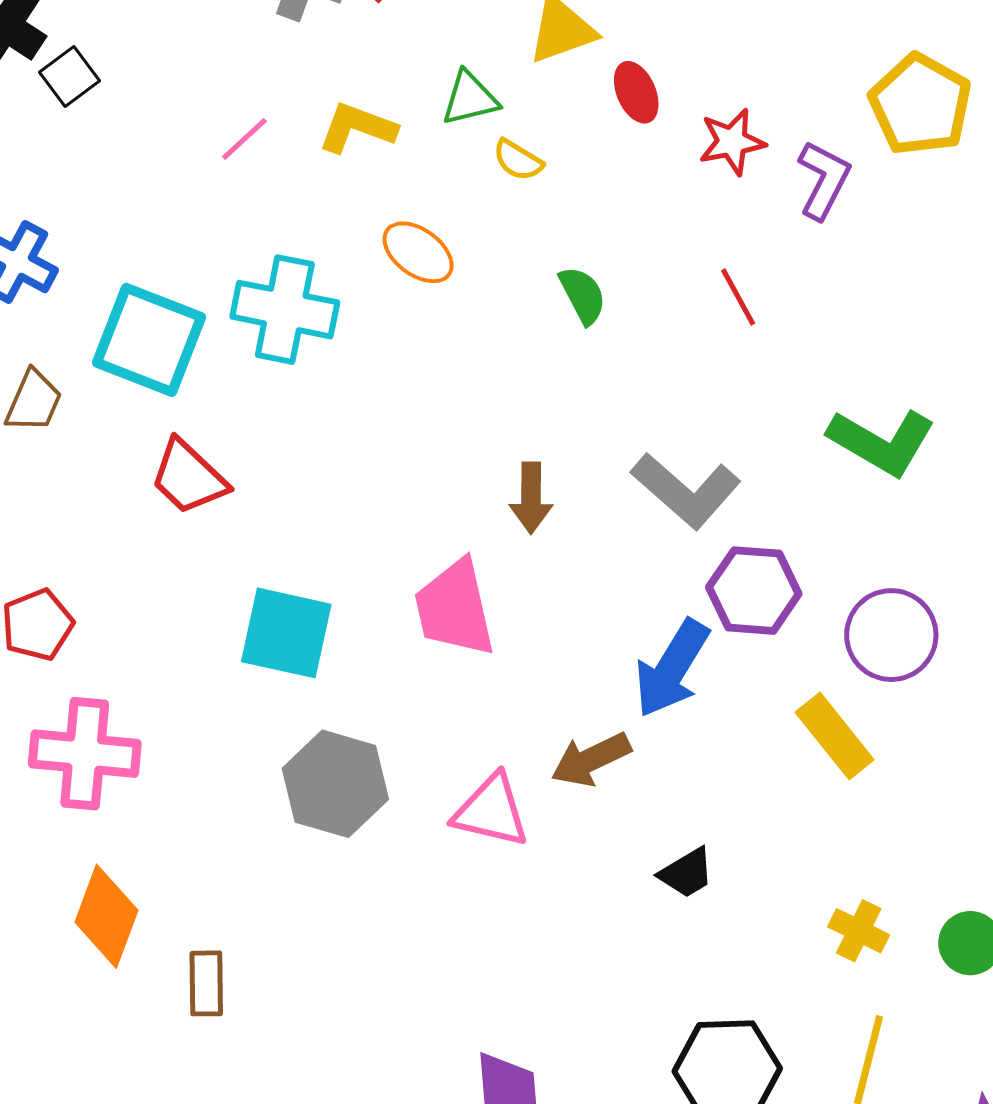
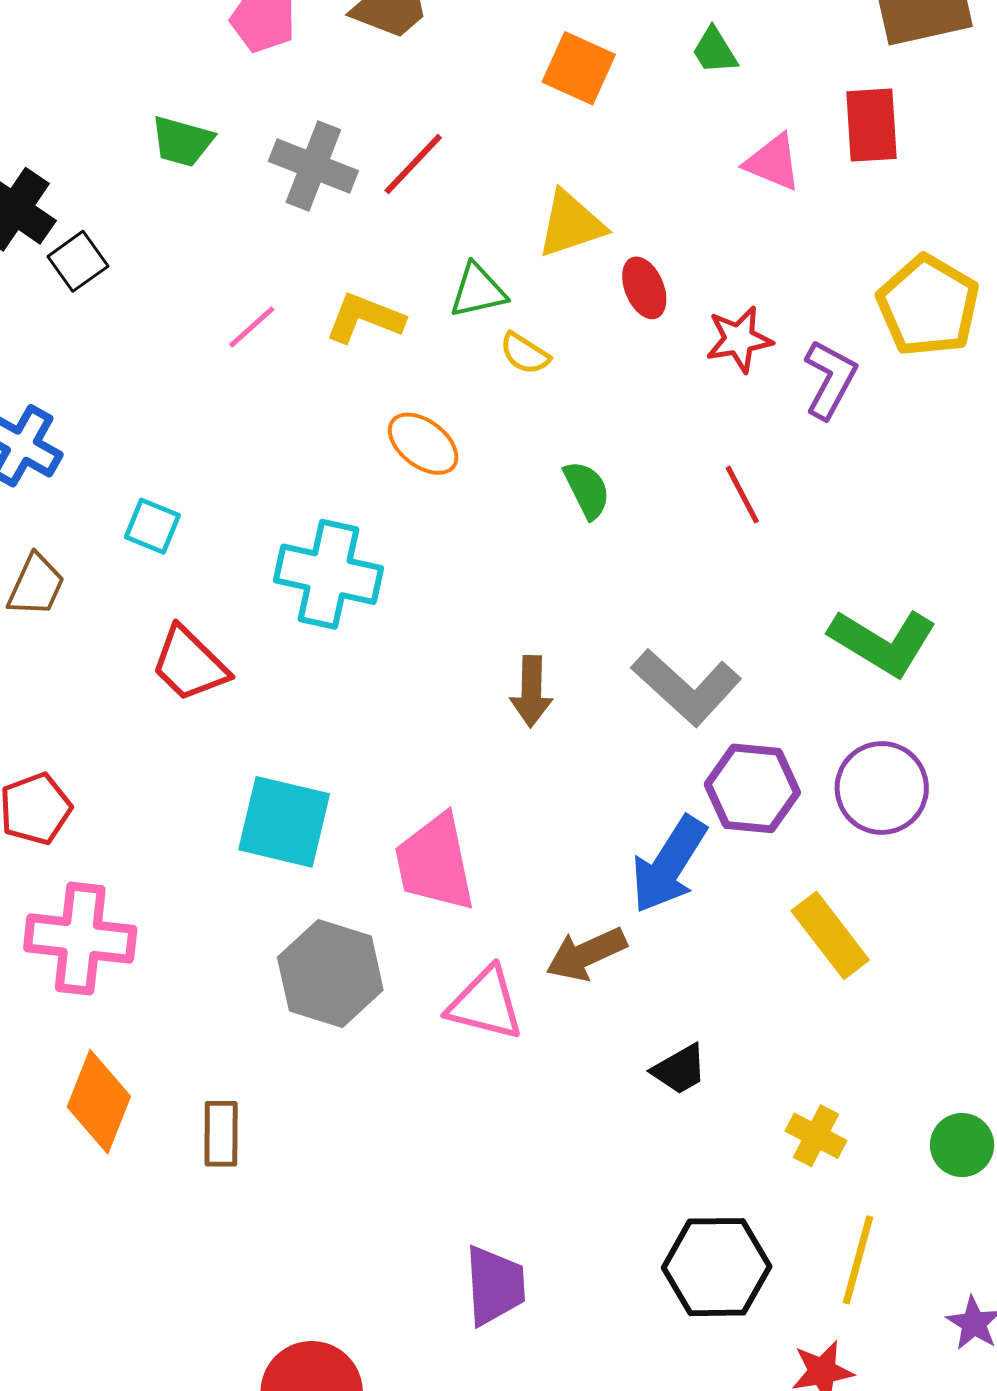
cyan cross: (285, 310) -> (329, 574), moved
cyan square: (149, 340) -> (152, 526), size x0.5
pink trapezoid: (455, 608) -> (435, 863), moved
purple circle: (891, 635) -> (882, 788), moved
yellow cross: (859, 931) -> (816, 1136), moved
brown rectangle: (206, 983) -> (221, 1134), moved

